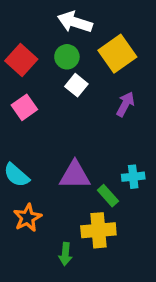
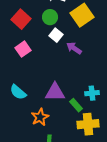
purple arrow: (125, 104) -> (74, 48), moved, turned -84
orange star: (28, 218) -> (40, 117), moved
yellow cross: (98, 230) -> (88, 124), moved

